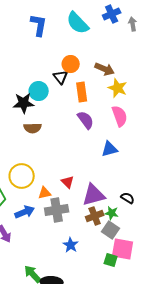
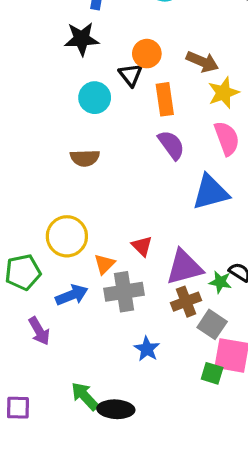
yellow star: (118, 88) -> (224, 93), turned 30
black star: (24, 103) -> (82, 39), moved
blue triangle: (110, 149) -> (210, 192), size x1.4
orange triangle: (45, 193) -> (104, 264), turned -32
green star: (112, 213) -> (220, 282), moved

